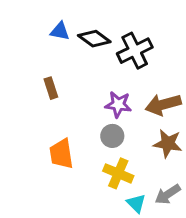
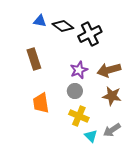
brown rectangle: (51, 88) -> (34, 59), size x1.5
purple star: (118, 105) -> (79, 70), turned -30

